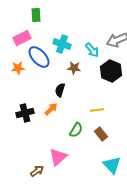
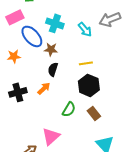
orange star: (18, 68) -> (14, 56), moved
brown star: (74, 68) -> (51, 49), moved
black hexagon: (111, 71) -> (89, 85), moved
yellow line: (97, 110) -> (86, 63), moved

